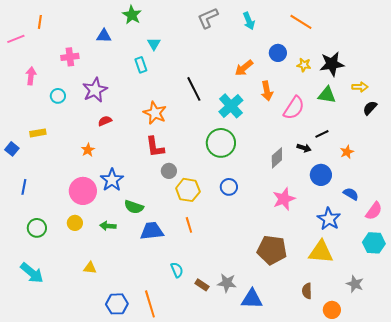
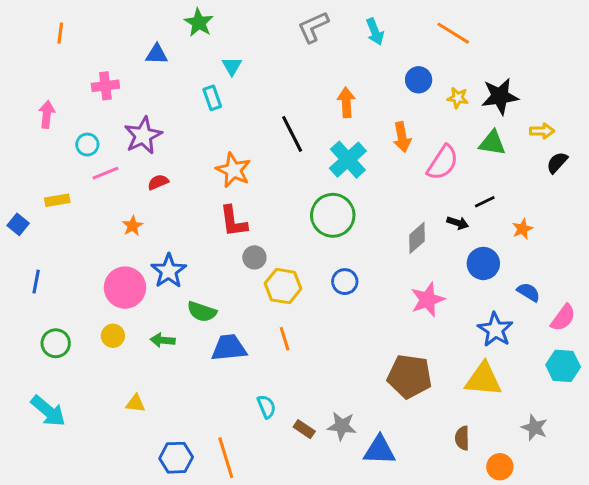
pink line: (16, 39) -> (105, 173), moved
orange arrow: (244, 68) -> (346, 102), moved, turned 126

